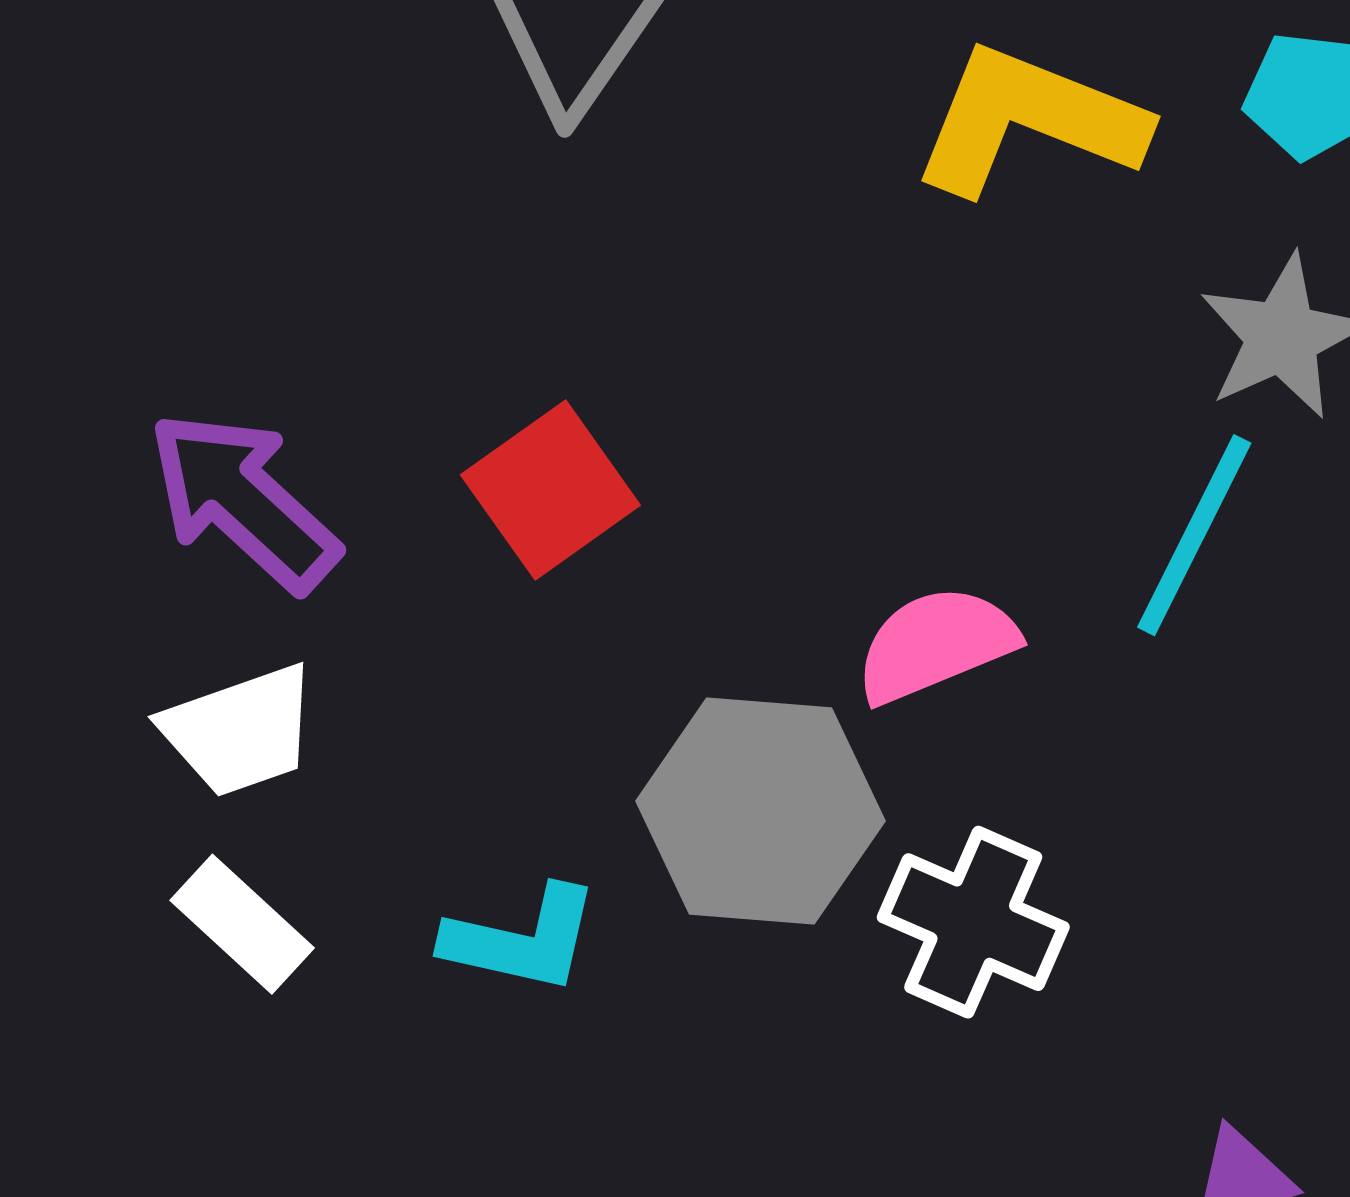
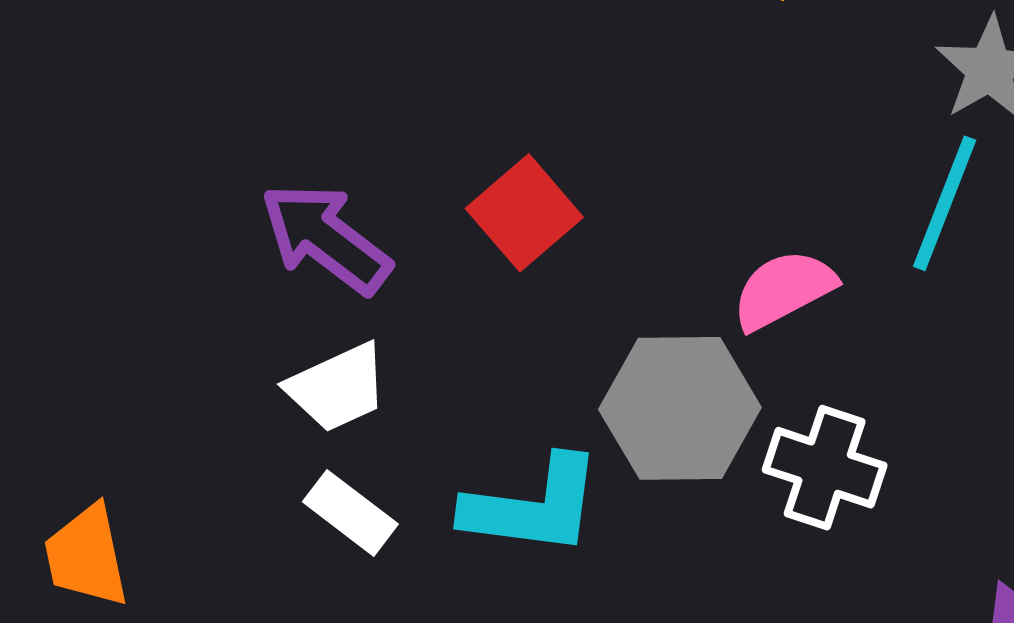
cyan L-shape: (522, 939) -> (533, 506), size x1.4

